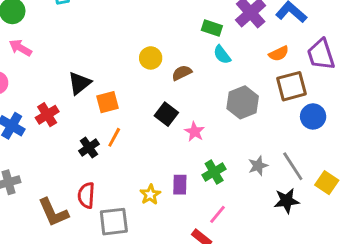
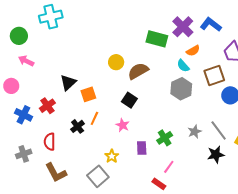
green rectangle: (212, 28) -> (157, 39), size x1.5
orange semicircle: (279, 54) -> (193, 51), moved
cyan semicircle: (222, 55) -> (183, 66), moved
brown semicircle: (182, 73) -> (138, 71), size x1.5
pink star: (194, 132) -> (123, 125), moved
red semicircle: (86, 195) -> (50, 142), moved
yellow star: (150, 195) -> (112, 156), moved
gray square: (114, 222) -> (98, 176), turned -30

